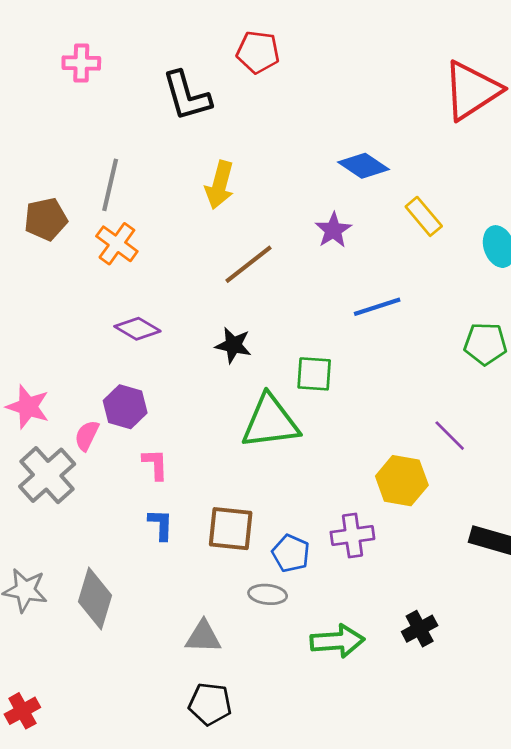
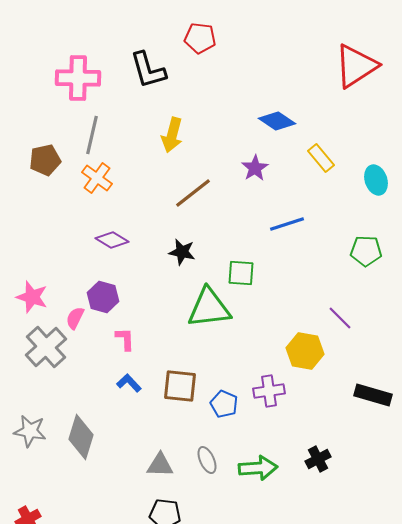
pink cross: (81, 63) -> (78, 78), moved, size x1.6
blue L-shape: (161, 525) -> (129, 383), turned -45
gray ellipse: (268, 594) -> (207, 460), moved, turned 60

